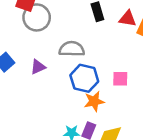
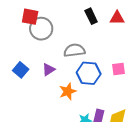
orange star: (94, 101) -> (68, 91), moved

